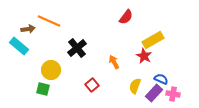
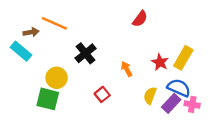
yellow rectangle: (153, 40) -> (183, 58), moved, turned -30
blue semicircle: (161, 79) -> (179, 88), size x1.5
green square: (43, 89) -> (48, 99), size x1.5

